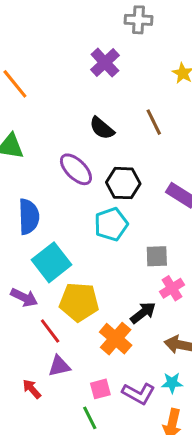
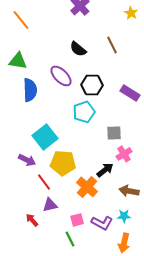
blue semicircle: (29, 217) -> (30, 90), moved

